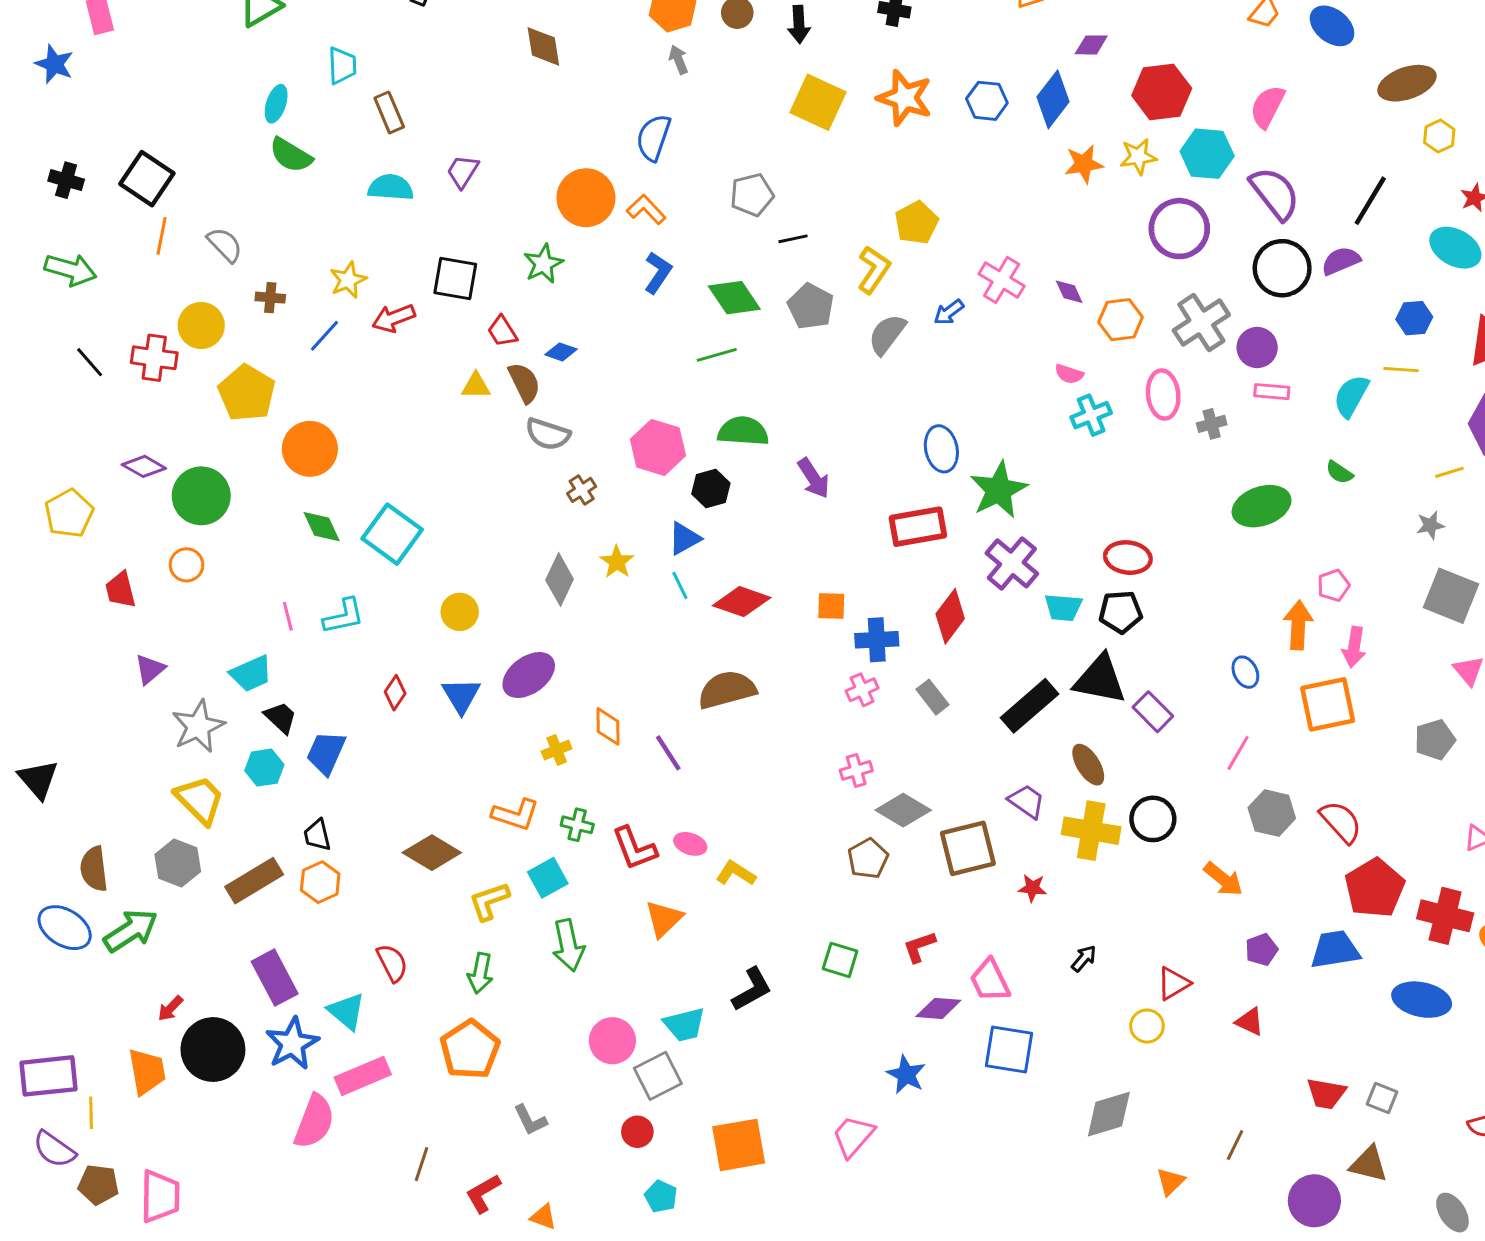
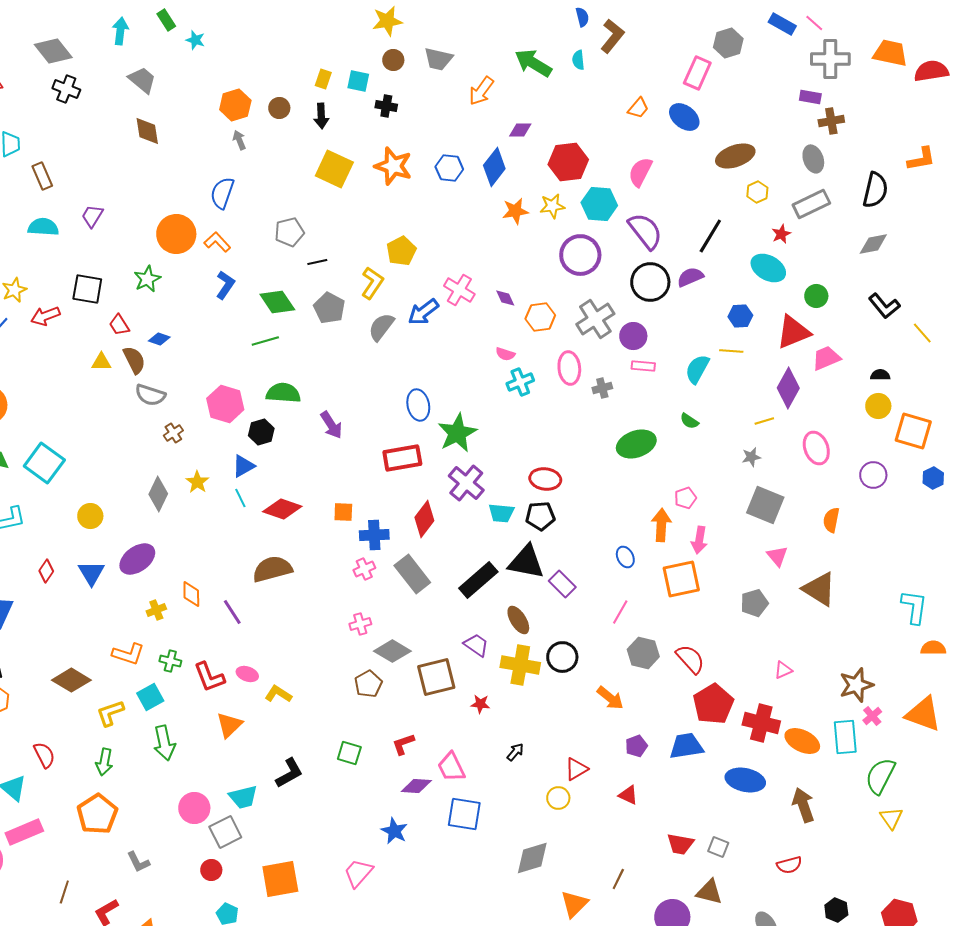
blue arrow: (949, 312) -> (423, 312), size x1.5
gray rectangle: (933, 697) -> (412, 574), size x1.6
orange triangle: (1170, 1182) -> (574, 904), size x1.4

